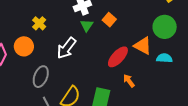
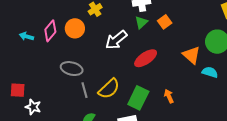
red ellipse: (118, 57) -> (146, 58), moved
gray ellipse: (41, 77) -> (72, 69), moved, turned 70
orange arrow: (129, 81) -> (169, 96), moved

